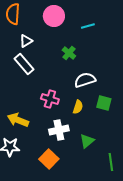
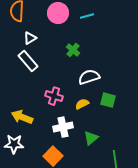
cyan line: (88, 26) -> (87, 16), moved
yellow semicircle: (78, 107) -> (82, 104), turned -136

